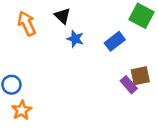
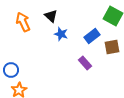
brown square: (140, 76) -> (112, 47), moved
purple rectangle: (129, 85) -> (85, 63), moved

